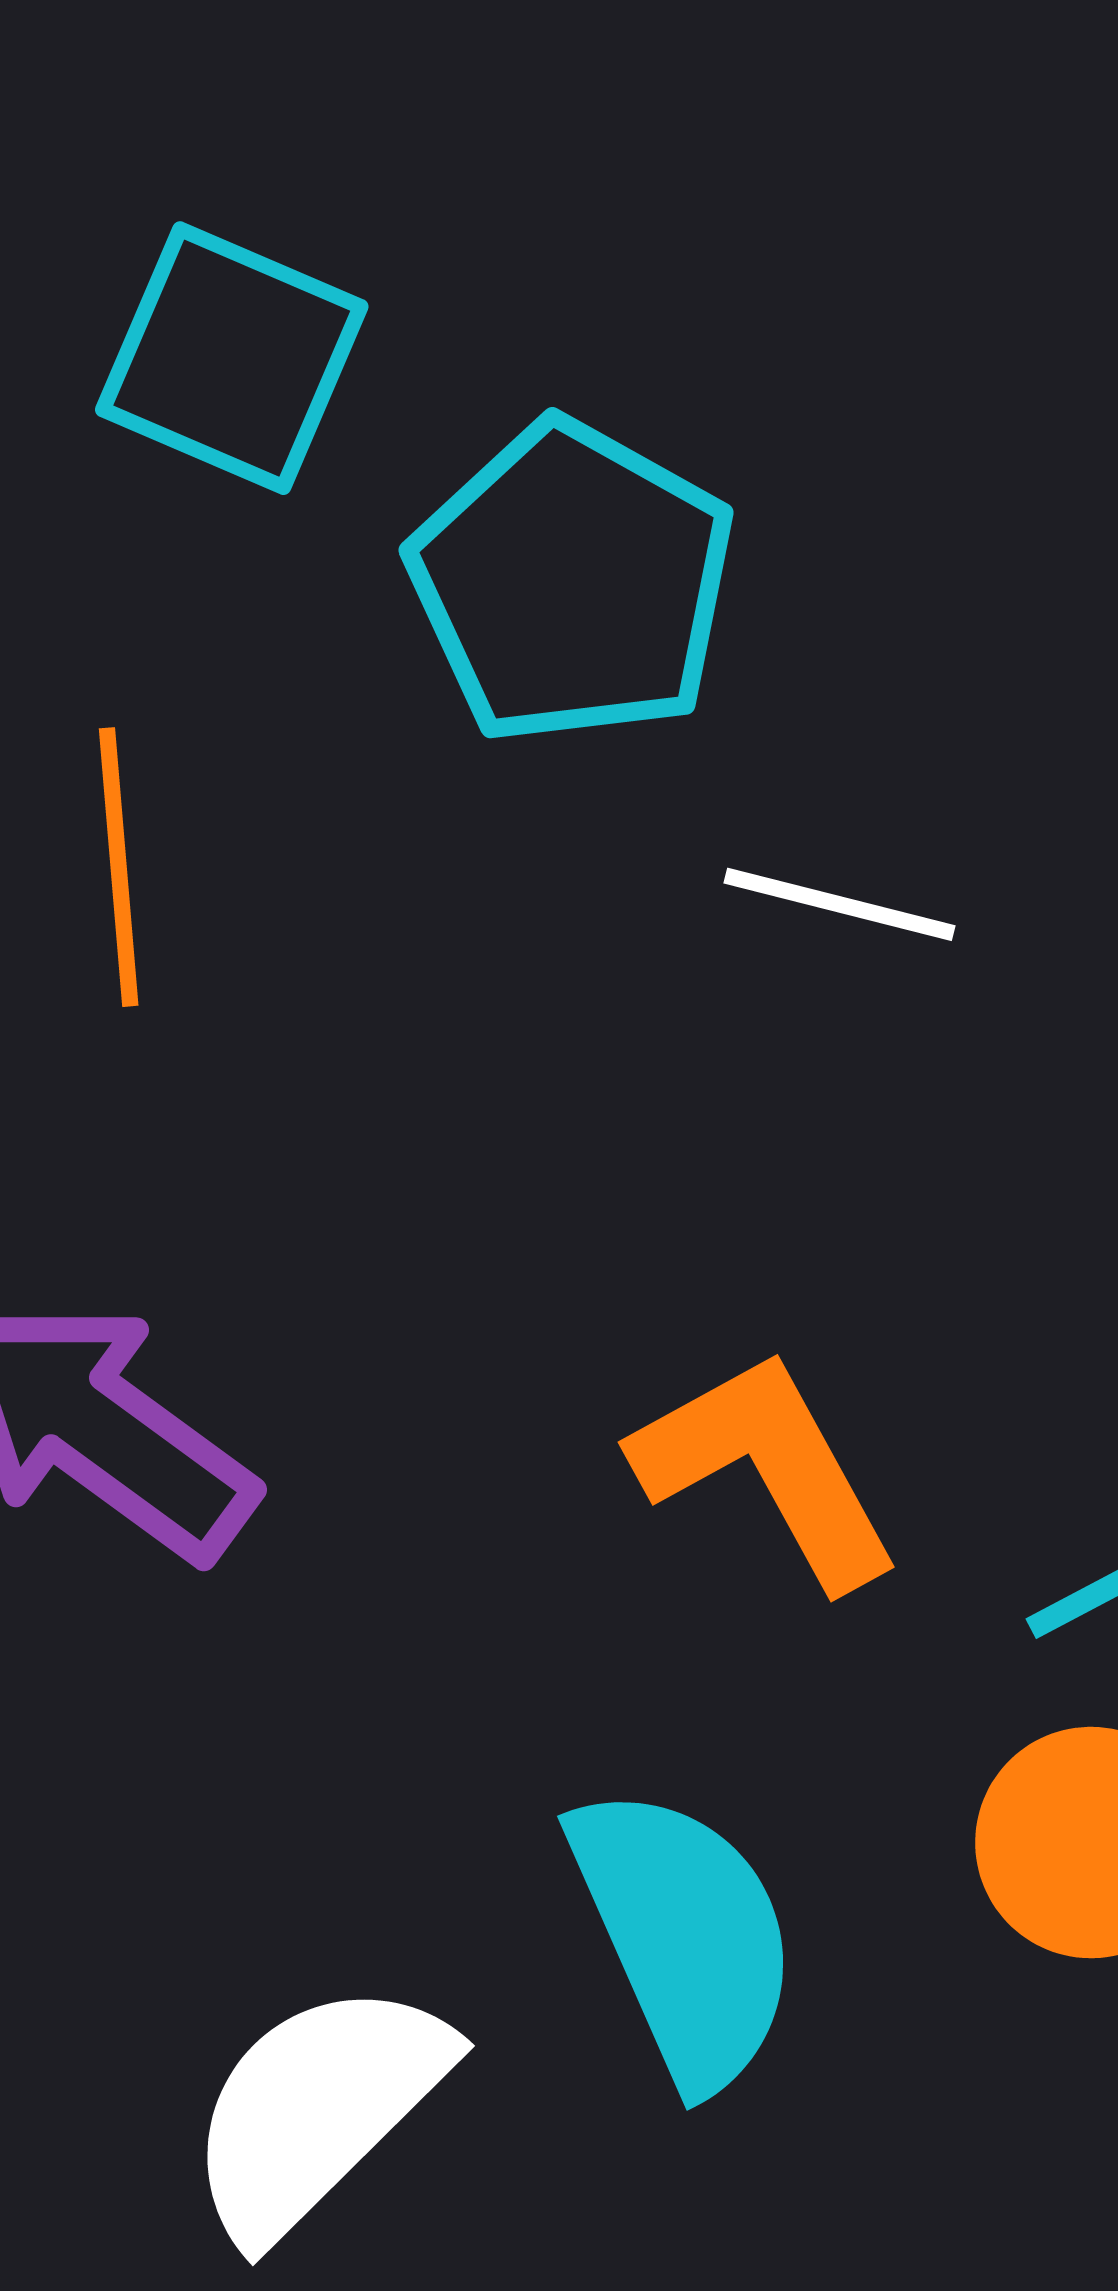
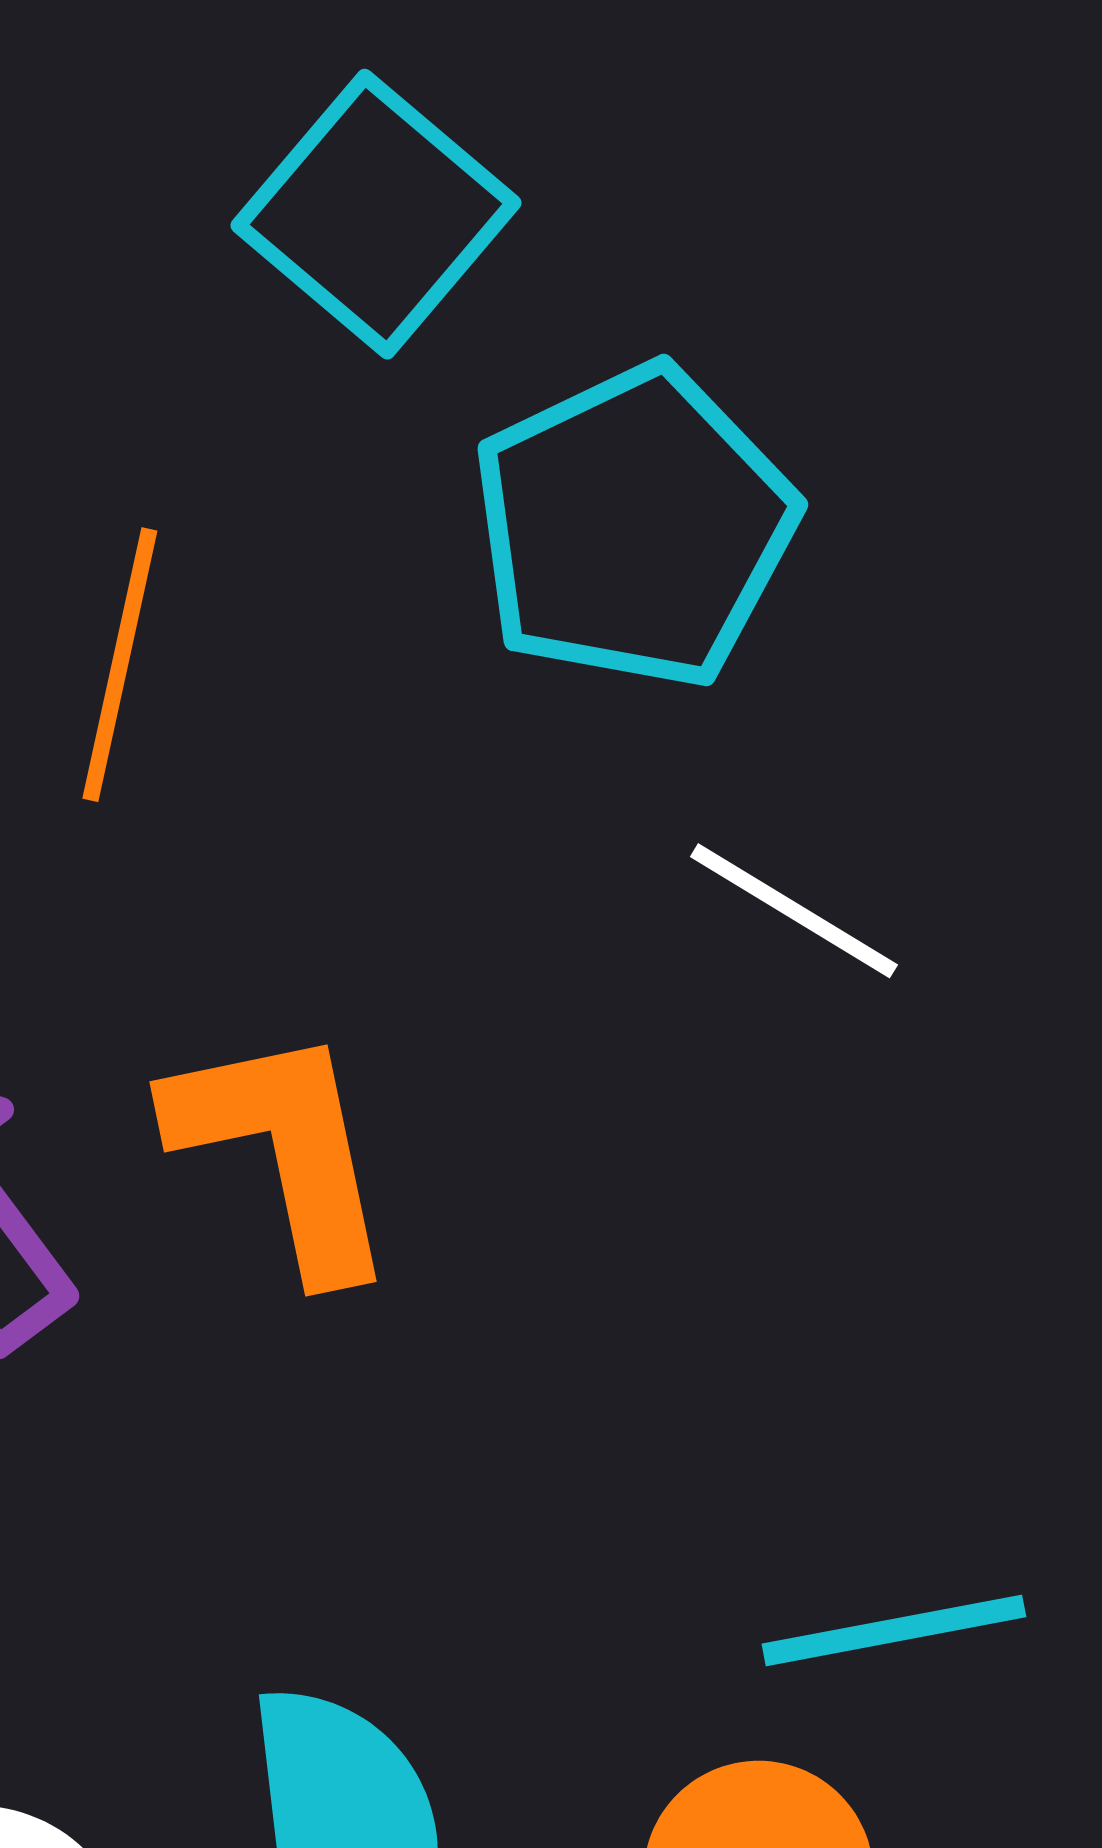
orange L-shape: (767, 1469) -> (283, 1150), moved

